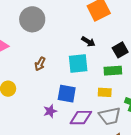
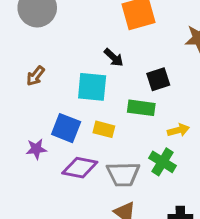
yellow rectangle: (105, 92) -> (104, 129), moved

